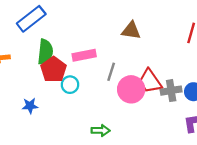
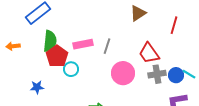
brown triangle: (131, 31) -> (138, 13), moved, turned -42
gray line: (111, 72) -> (107, 46), moved
red trapezoid: (150, 81) -> (149, 53), moved

